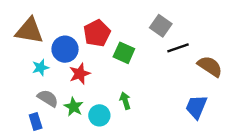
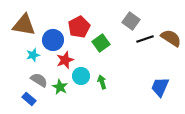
green square: (124, 53) -> (101, 43), turned 30
brown semicircle: (210, 66) -> (171, 38), moved
cyan circle: (99, 115) -> (81, 76), moved
blue rectangle: (36, 122) -> (29, 99), turned -32

